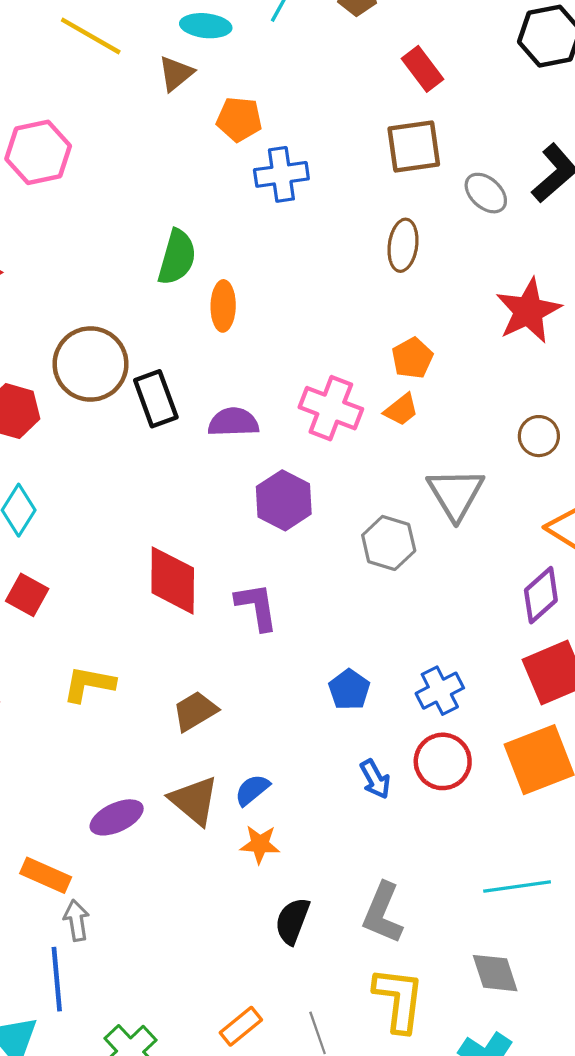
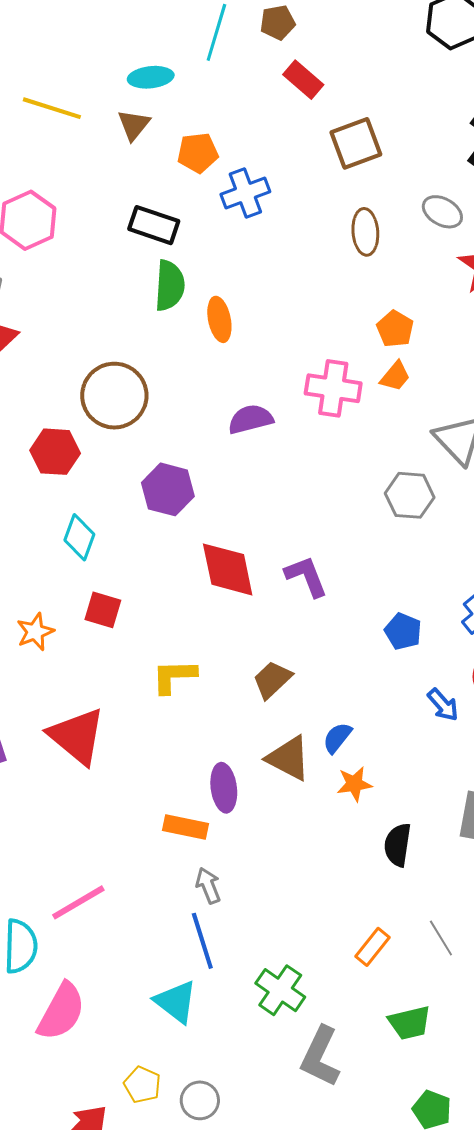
red rectangle: (423, 69) -> (303, 80), moved
gray ellipse: (486, 193) -> (442, 212), moved
black rectangle: (156, 399) -> (154, 225), moved, turned -39
purple hexagon: (284, 500) -> (168, 489), moved
purple ellipse: (117, 817) -> (224, 788), turned -60
orange rectangle: (46, 875) -> (186, 827), moved

